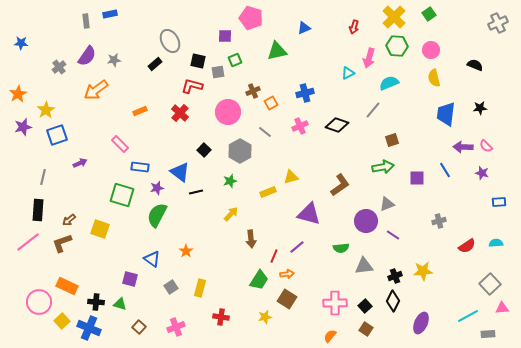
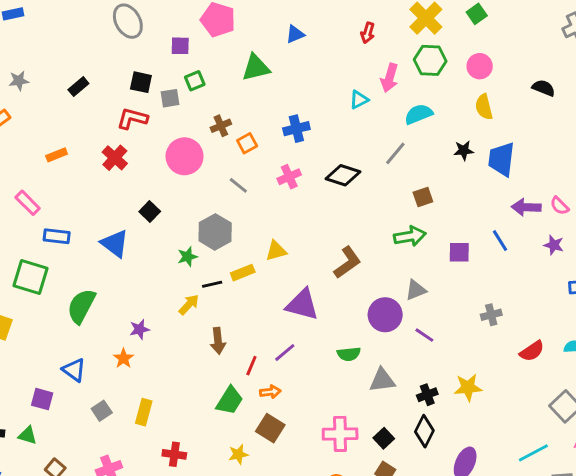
gray ellipse: (170, 41) -> (128, 21), moved
black star: (480, 108) -> (464, 150), moved
gray hexagon: (240, 151) -> (215, 232), moved
purple star: (157, 188) -> (139, 329), moved
black line: (196, 192) -> (212, 284), moved

